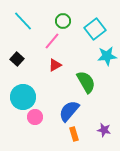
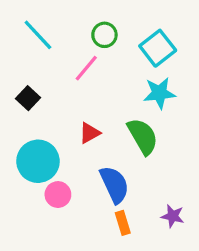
cyan star: (107, 56) -> (159, 93), moved
red triangle: (55, 65) -> (90, 133), moved
blue semicircle: (69, 111) -> (114, 185), turned 115

